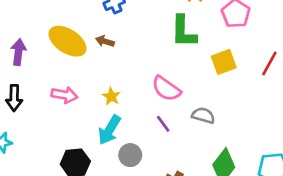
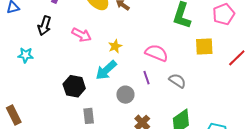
pink semicircle: (166, 89) -> (157, 53), turned 150
gray circle: (130, 155) -> (125, 95), moved

